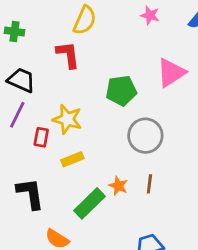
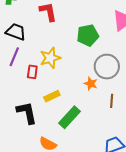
yellow star: (67, 119) -> (50, 58), turned -30
yellow rectangle: (72, 159) -> (52, 96), moved
orange star: (118, 186) -> (91, 84), moved

